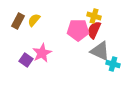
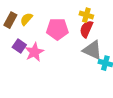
pink pentagon: (78, 30) -> (57, 29), moved
purple square: (26, 60) -> (19, 46), moved

